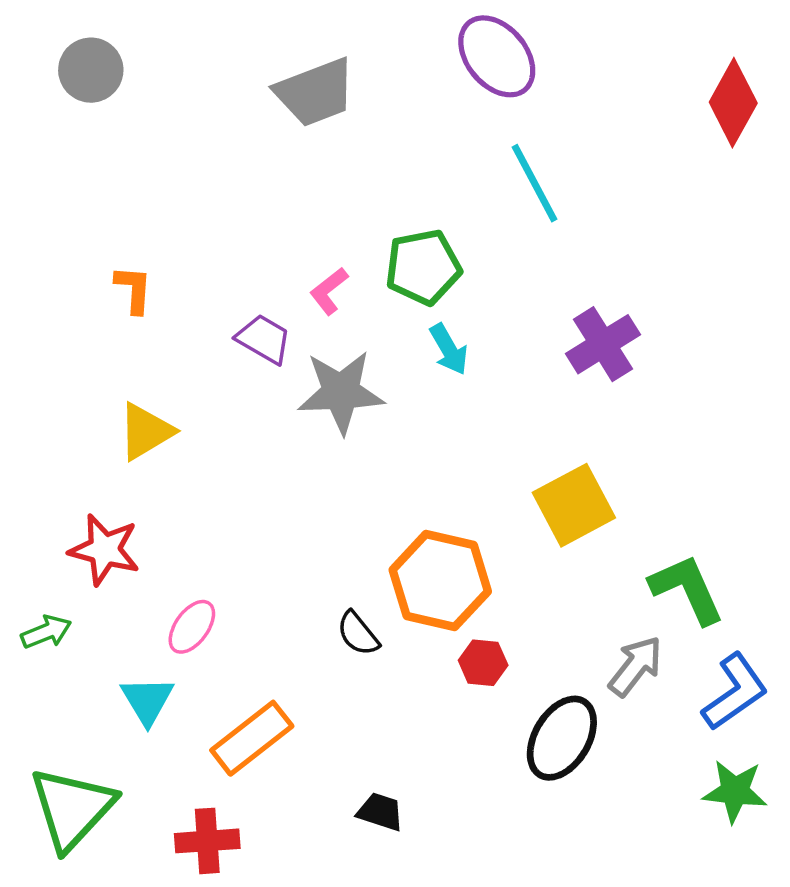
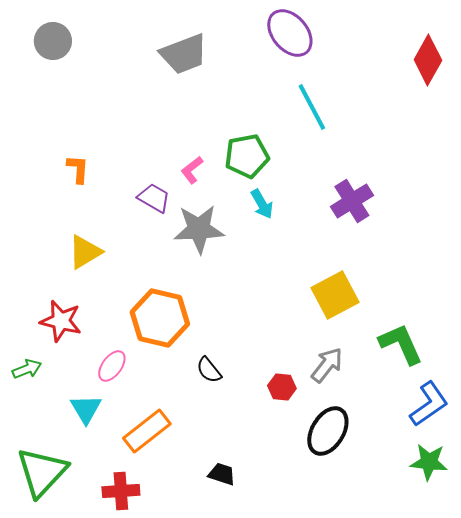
orange hexagon: (440, 581) -> (160, 318), moved
gray arrow: (636, 666) -> (327, 365), moved

